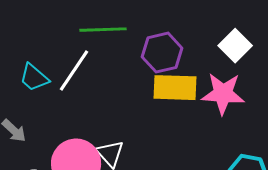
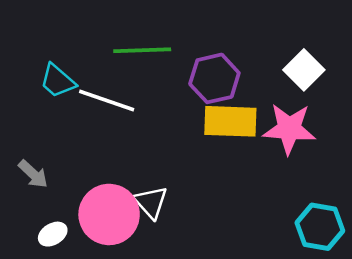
white line: (74, 71) -> (107, 100), turned 75
cyan trapezoid: (34, 78) -> (58, 81), moved

